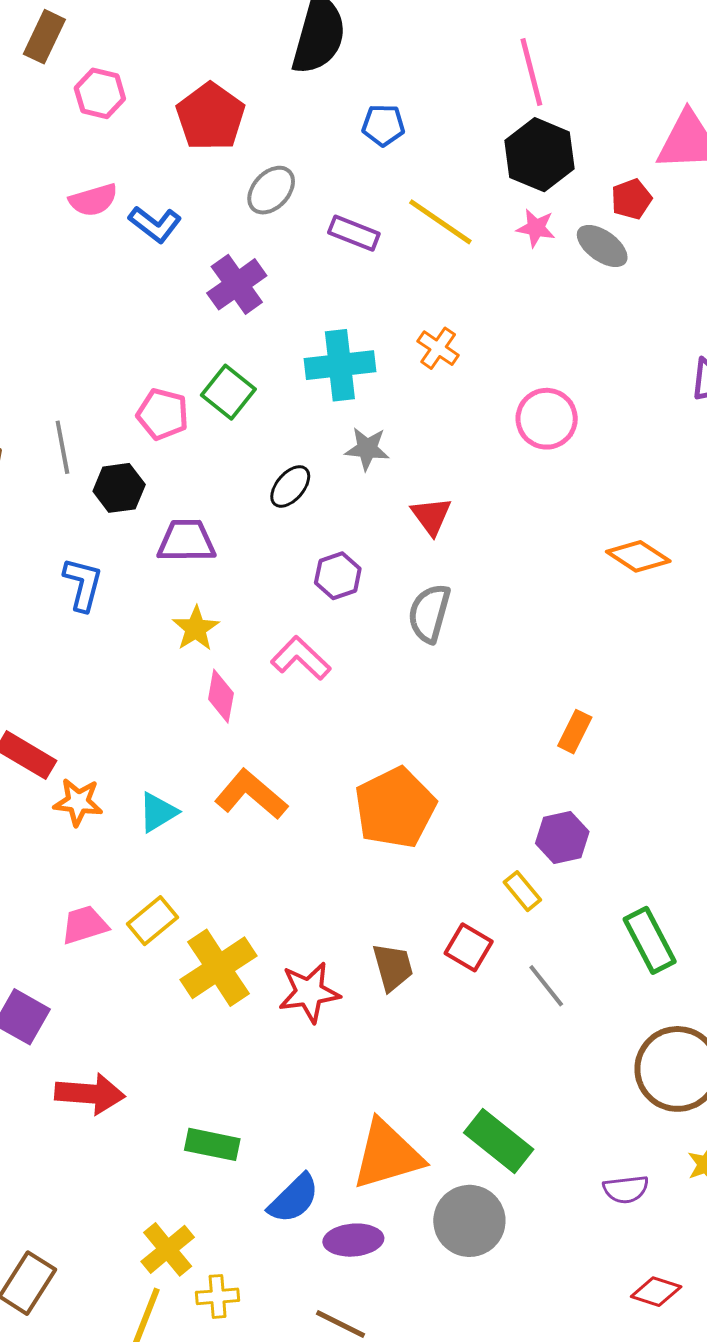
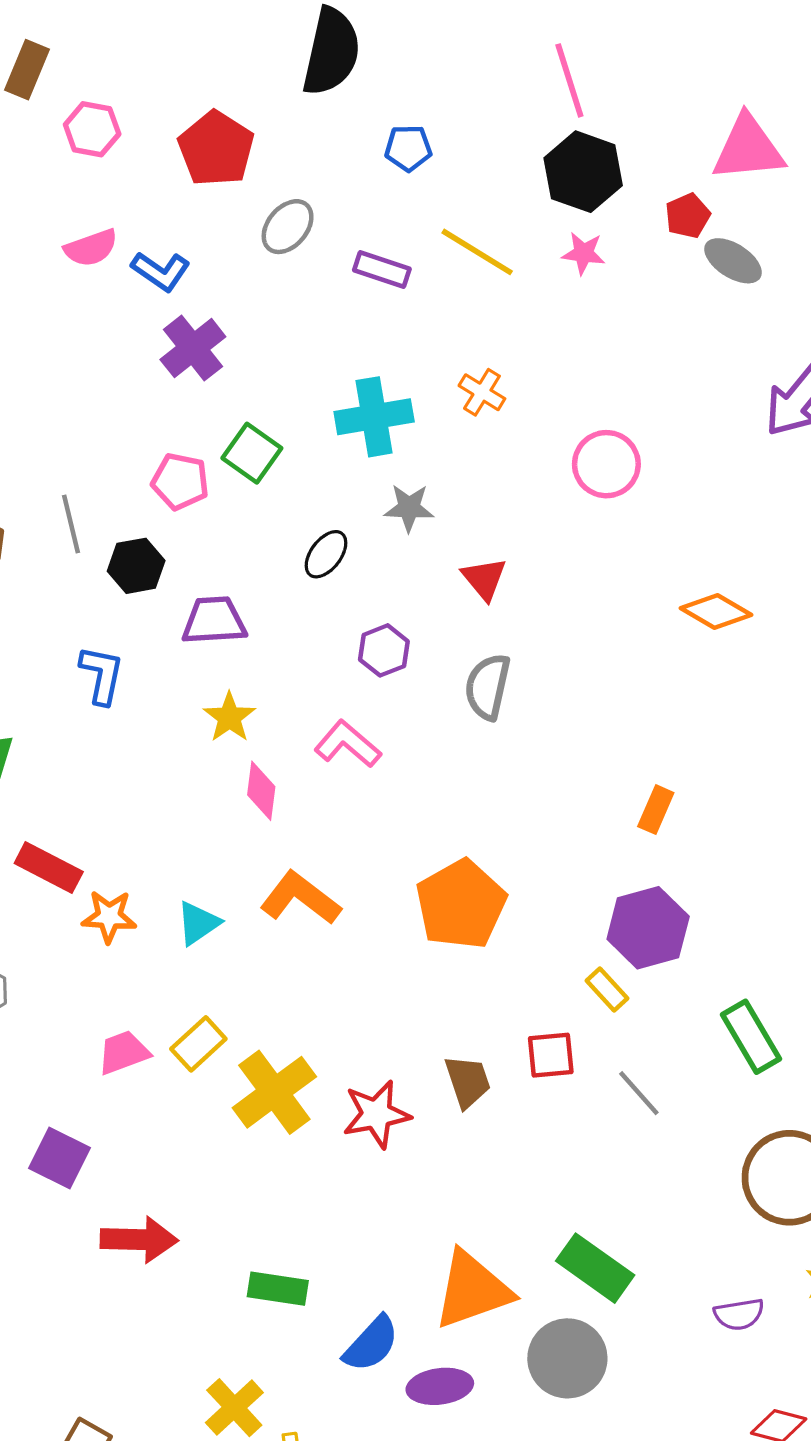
gray ellipse: (602, 246) -> (733, 261), moved
purple cross: (237, 284) -> (193, 348), moved
purple hexagon: (562, 838) -> (648, 928), size x1.4
red square: (469, 947) -> (551, 1055), turned -33

